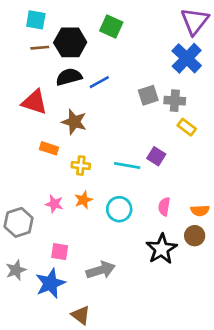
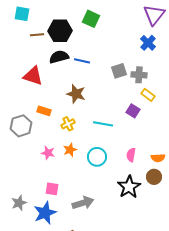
cyan square: (36, 20) -> (22, 14), moved
blue cross: (187, 58) -> (148, 43), size x0.7
blue line: (99, 82) -> (82, 61), turned 42
brown star: (74, 122) -> (76, 94), moved
purple square: (156, 156) -> (133, 111), moved
yellow cross: (81, 166) -> (68, 124), turned -32
gray hexagon: (19, 222) -> (21, 126), moved

